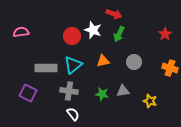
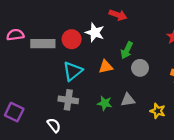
green arrow: (119, 34) -> (127, 50), moved
gray rectangle: (46, 68) -> (43, 44), moved
purple square: (28, 93) -> (14, 112), moved
white semicircle: (73, 114) -> (54, 125), moved

